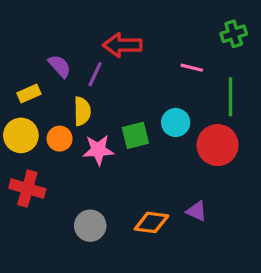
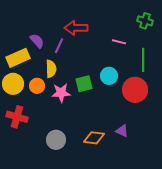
green cross: (234, 34) -> (145, 21), turned 35
yellow rectangle: (29, 93) -> (18, 58), size x1.6

